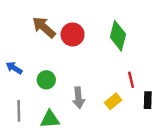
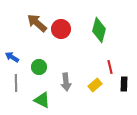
gray line: (19, 111) -> (16, 83), moved
green triangle: (50, 119) -> (42, 100), turned 30

